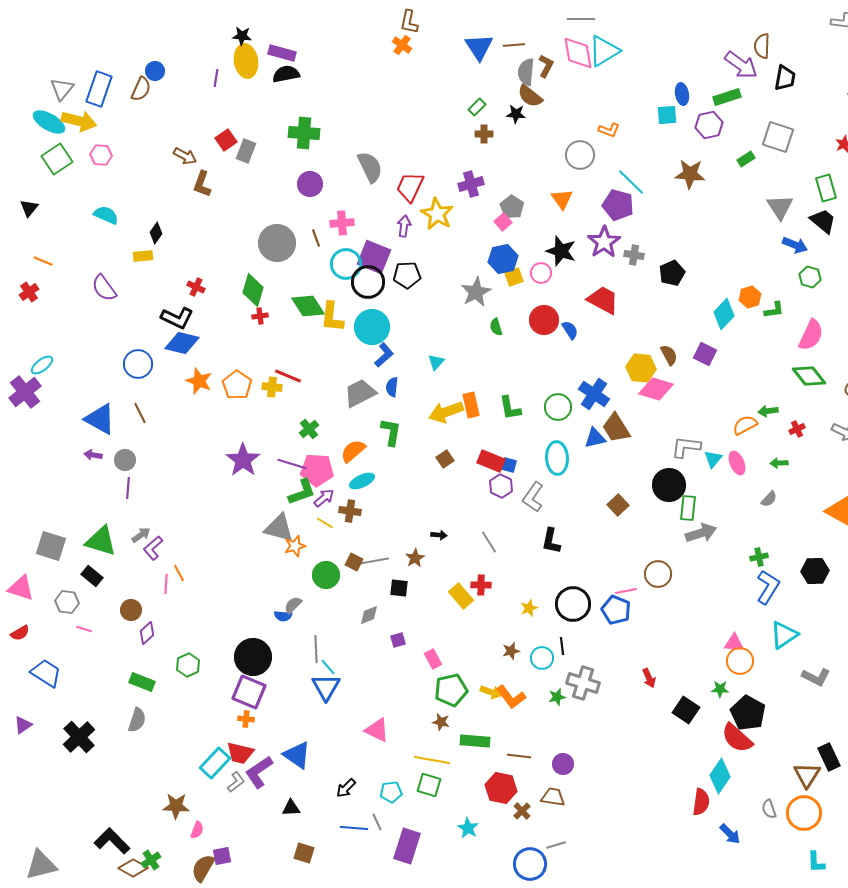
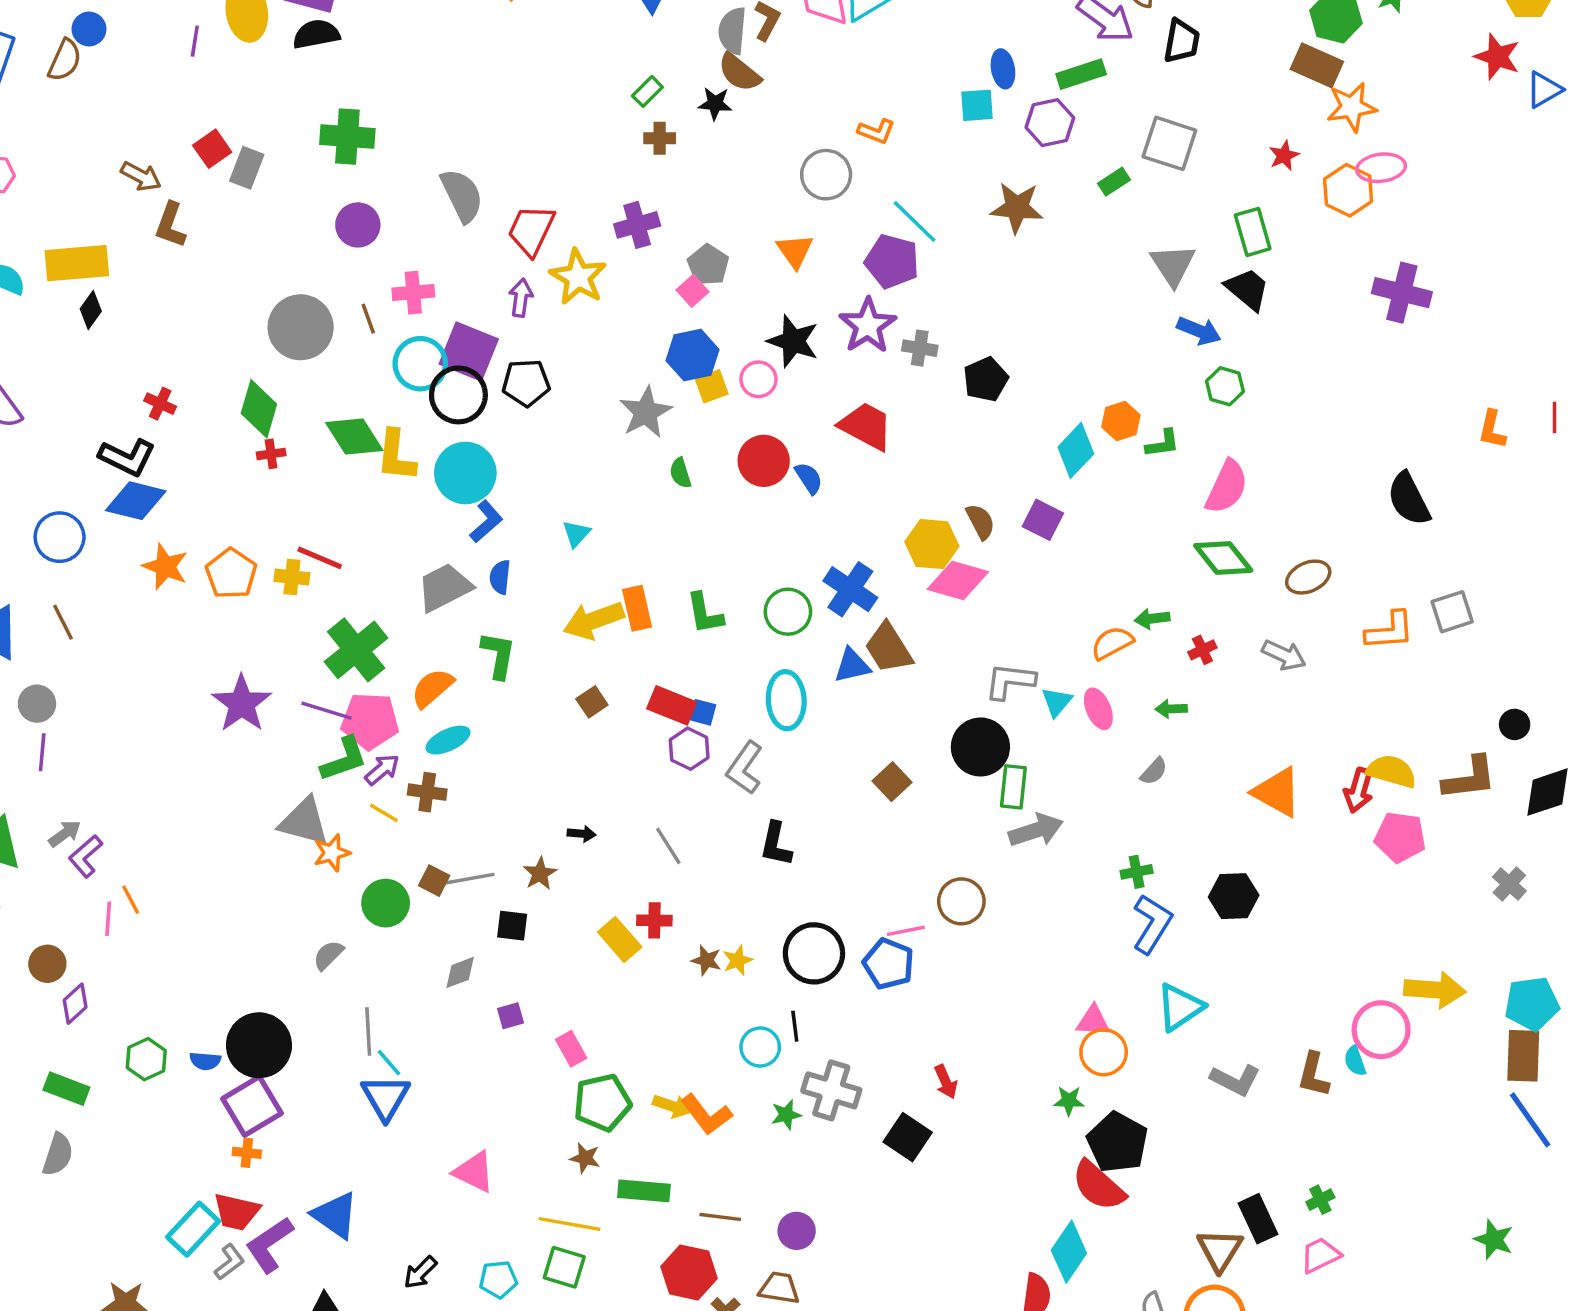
yellow rectangle: (143, 256) -> (77, 263), moved, size x1.8
green cross: (309, 429) -> (356, 650), size x1.8
blue semicircle: (283, 616) -> (205, 1061), moved
brown star: (511, 651) -> (706, 960), moved, turned 30
purple square: (249, 692) -> (252, 1106), turned 36
black square: (686, 710) -> (908, 1137), moved

